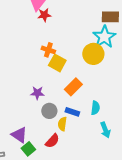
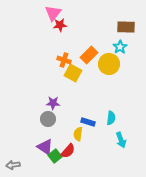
cyan star: (104, 37) -> (120, 47), size x0.6
orange rectangle: (73, 87) -> (89, 55), moved
gray circle: (49, 111) -> (48, 119), moved
purple triangle: (19, 135) -> (45, 147), moved
green square: (28, 149) -> (55, 156), moved

